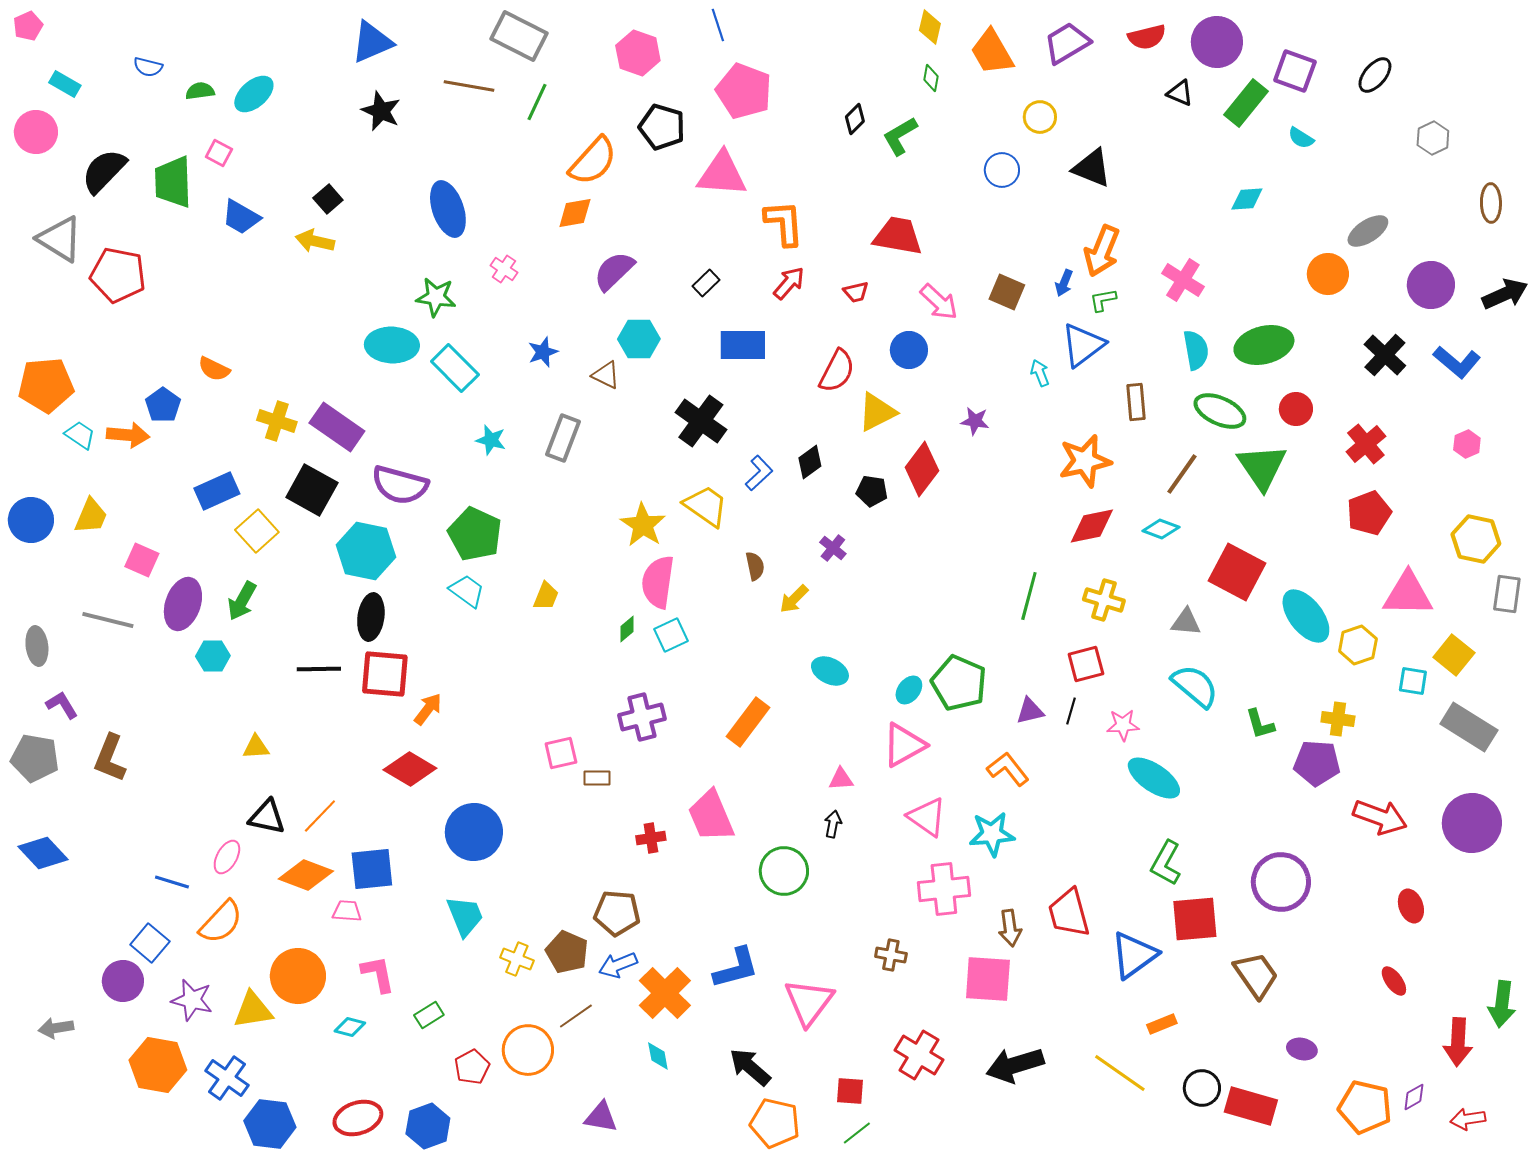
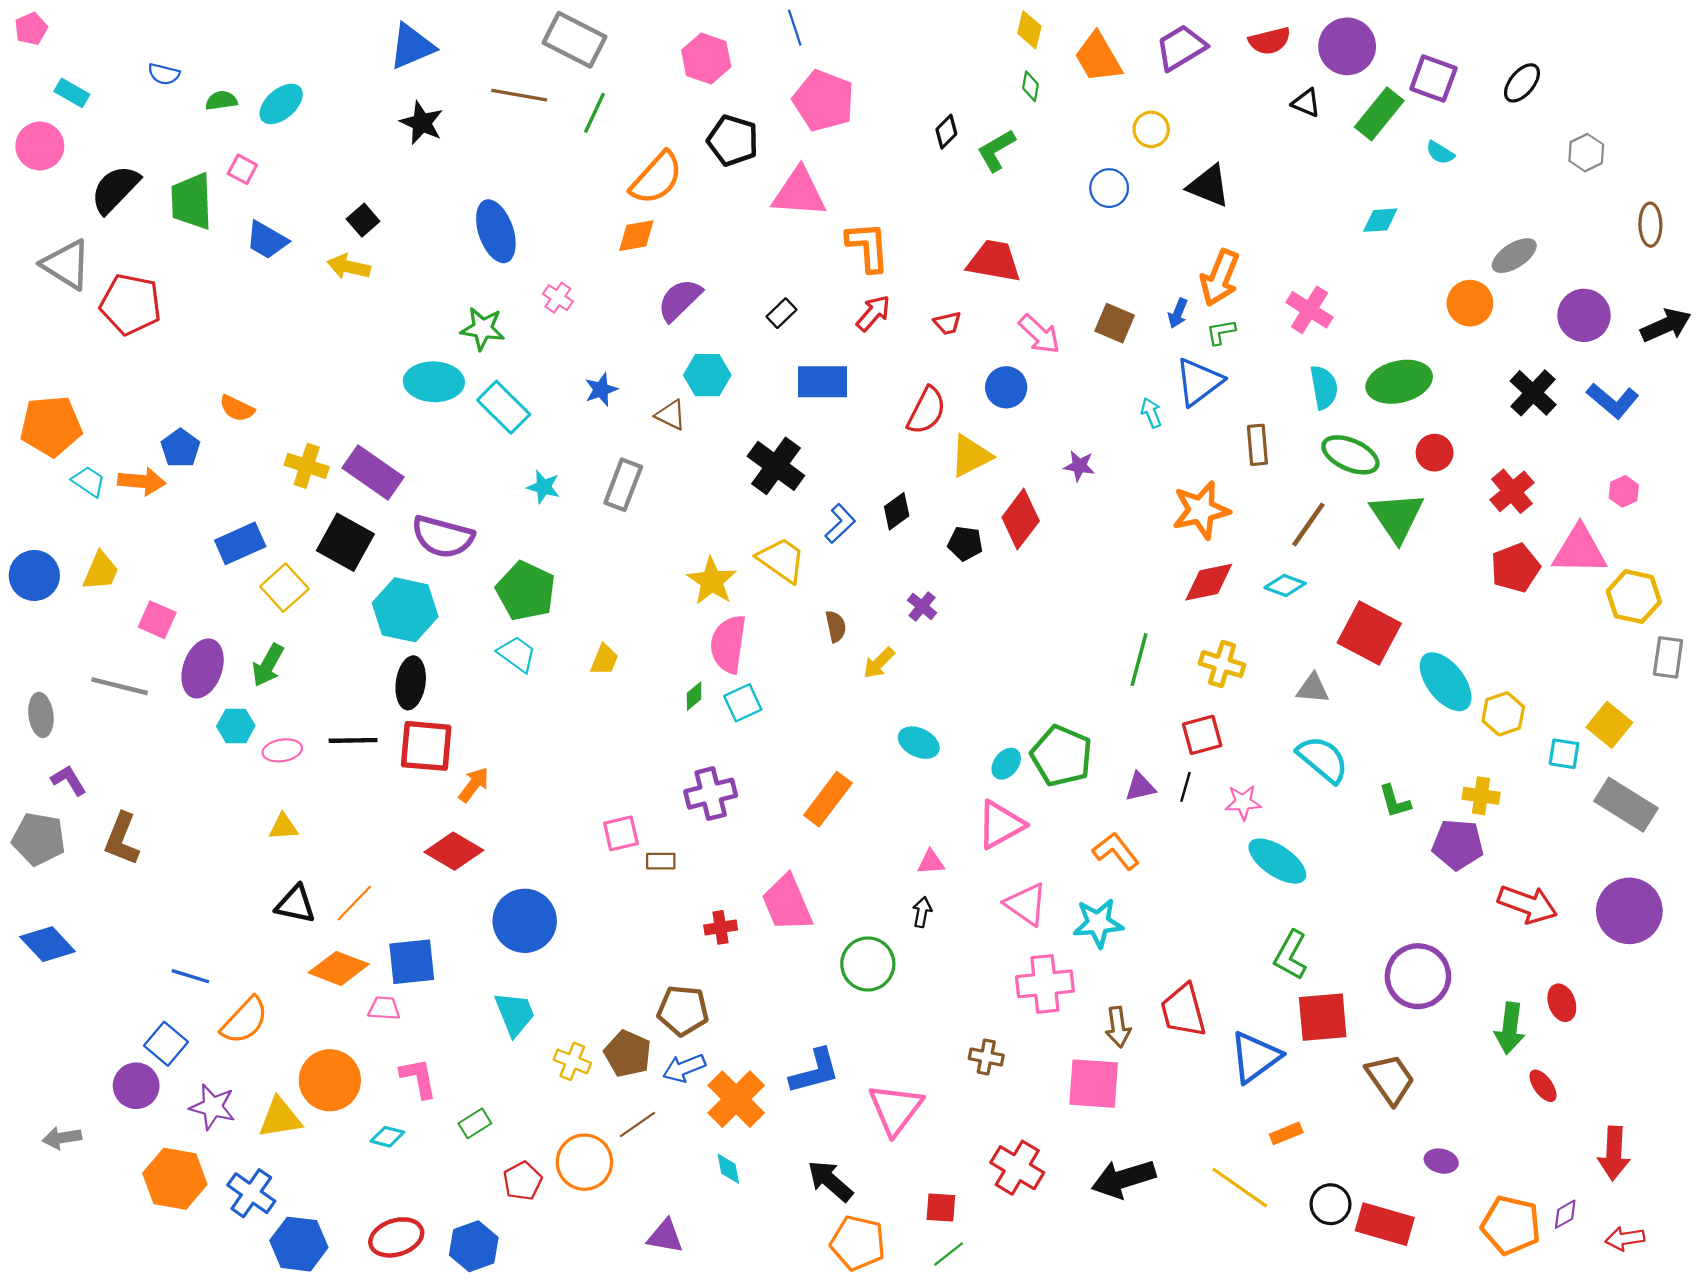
pink triangle: (1408, 594) -> (1580, 550), moved
pink ellipse: (227, 857) -> (282, 750), moved, turned 52
green arrow: (1502, 1004) -> (1510, 1028), moved

